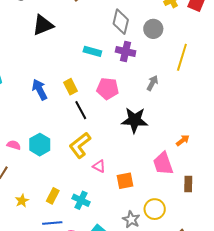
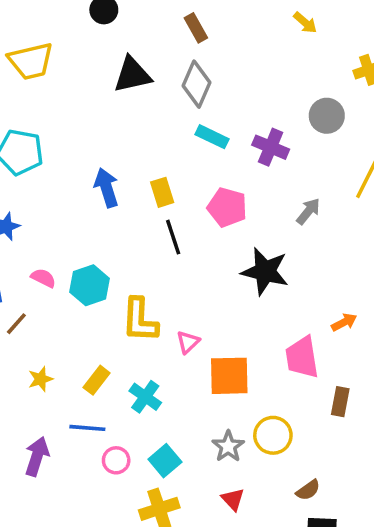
gray diamond: (121, 22) -> (197, 84), moved
yellow L-shape: (80, 145) -> (140, 320), moved, turned -60
pink triangle: (99, 166) -> (188, 342), turned 40
orange square: (125, 181) -> (229, 376), size x1.4

